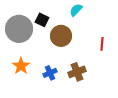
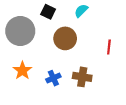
black square: (42, 20) -> (48, 12), moved
brown cross: (77, 72) -> (82, 77), turned 30

